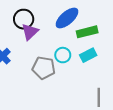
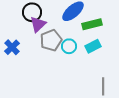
gray pentagon: (44, 68) -> (51, 40), moved, turned -30

